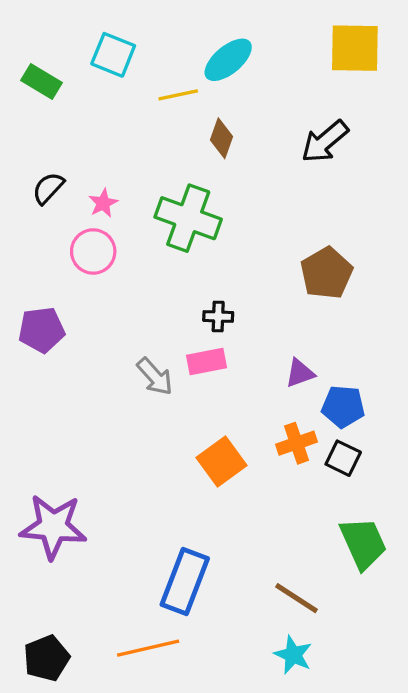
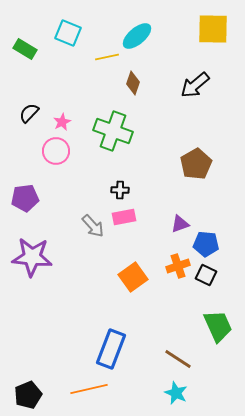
black cross: (218, 316) -> (120, 190), moved
purple star: (53, 527) -> (32, 257), moved

